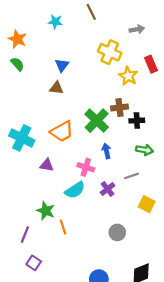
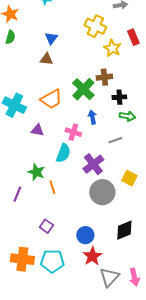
green semicircle: (17, 64) -> (10, 37), turned 56
black cross: (137, 121) -> (119, 97), moved
purple cross: (108, 189) -> (93, 164), moved, size x1.5
cyan semicircle: (75, 190) -> (63, 153), turned -36
yellow square: (147, 204) -> (129, 178), moved
gray circle: (117, 232) -> (102, 192), size x1.6
purple square: (34, 263) -> (46, 226), moved

